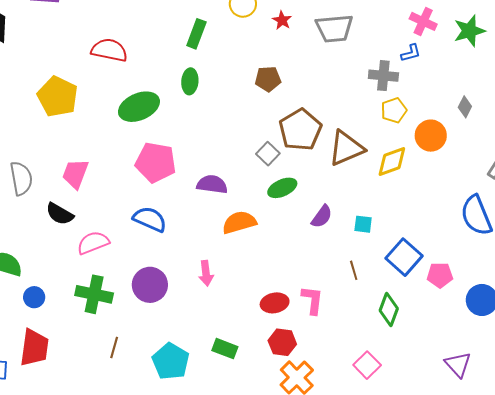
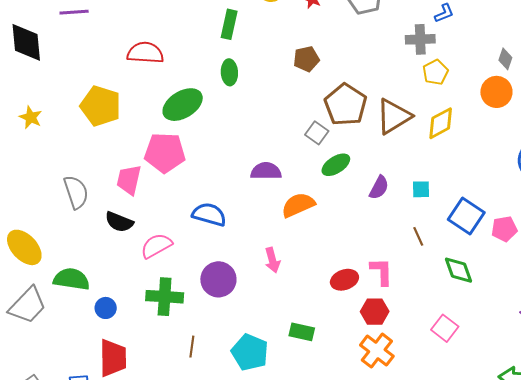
orange circle: (431, 136) -> (496, 92), moved
pink pentagon: (156, 162) -> (165, 153), moved
green diamond: (389, 309) -> (458, 270), turned -32
red hexagon: (282, 342) -> (375, 312), moved

